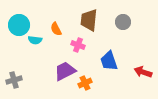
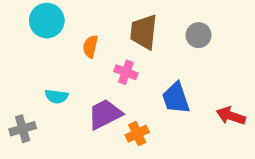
cyan circle: (19, 25) -> (47, 21), moved
orange semicircle: (56, 29) -> (90, 46), turned 40
cyan semicircle: (35, 40) -> (56, 96), moved

